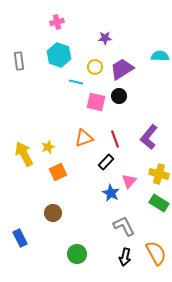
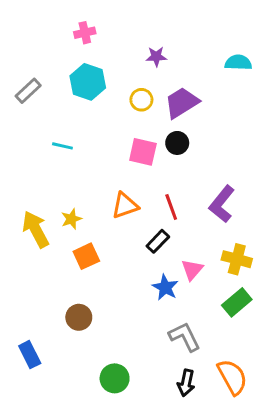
cyan semicircle: (160, 56) -> (238, 62), moved
gray rectangle: (19, 61) -> (28, 91), turned 54
cyan line: (76, 82) -> (62, 146), moved
green rectangle: (159, 203) -> (237, 302), turned -72

